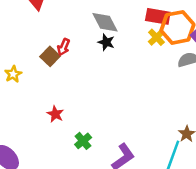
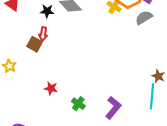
black star: (106, 42) -> (47, 11), moved

